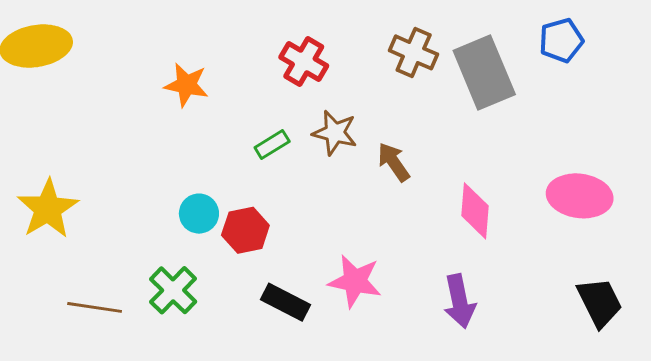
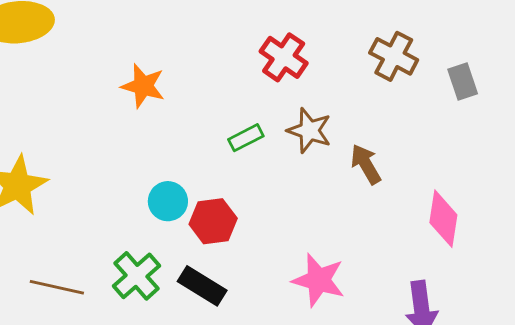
gray rectangle: (484, 73) -> (463, 81), size x0.5
orange star: (186, 85) -> (143, 86), moved
black rectangle: (285, 302) -> (202, 286), moved

